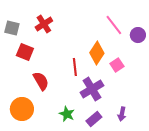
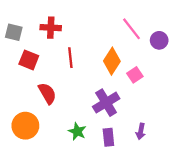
red cross: (44, 24) -> (51, 28), turned 36
red line: (75, 67) -> (70, 58), moved
purple rectangle: (94, 119) -> (108, 137), turned -56

